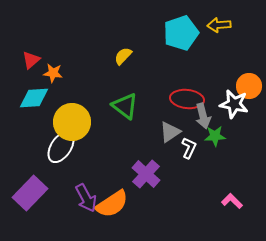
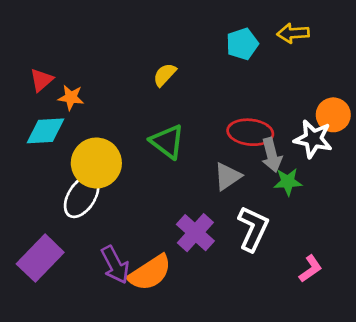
cyan pentagon: (181, 33) -> (242, 44), size x0.7
white L-shape: (189, 148) -> (253, 229), moved, size x1.6
pink L-shape: (232, 201) -> (311, 269), turned 100

